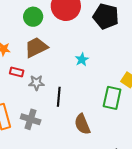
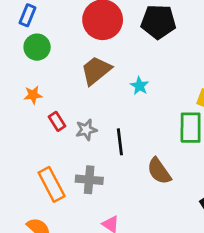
green circle: (33, 17) -> (37, 47), moved
brown trapezoid: (36, 47) -> (96, 71), moved
red rectangle: (17, 72) -> (57, 121), turned 56

